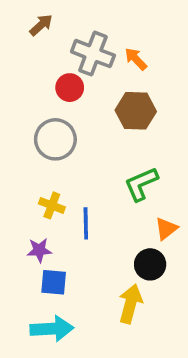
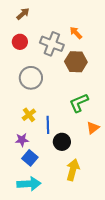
gray cross: (93, 54) -> (52, 44), moved
red circle: (70, 88) -> (20, 42), moved
yellow cross: (52, 205) -> (29, 115), turned 32
black circle: (150, 264) -> (62, 142), moved
blue square: (54, 282) -> (30, 158), turned 35

